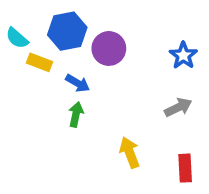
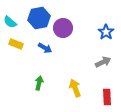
yellow rectangle: (40, 62) -> (16, 44), moved
green arrow: (76, 114) -> (39, 83), moved

